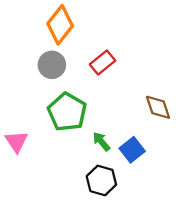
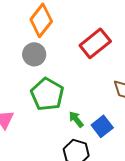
red rectangle: (103, 62) -> (95, 43), moved, size x1.4

